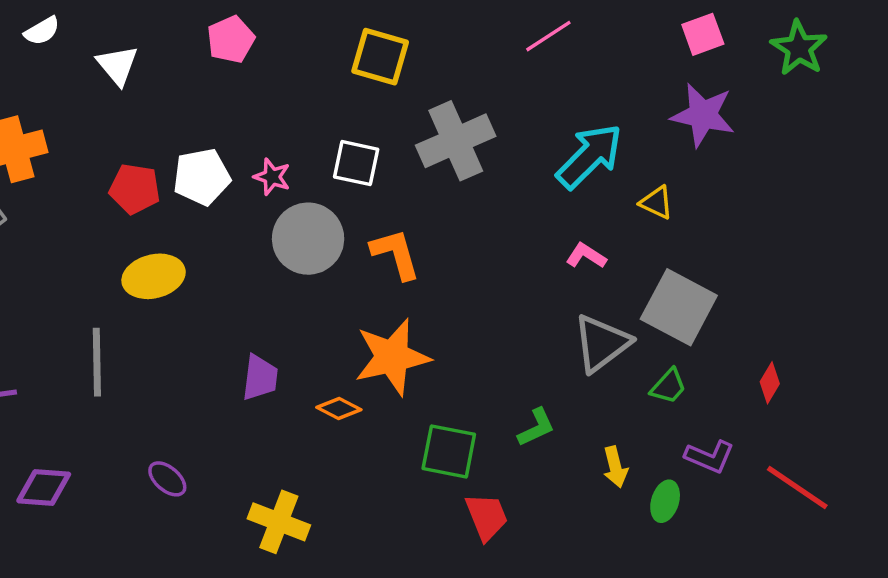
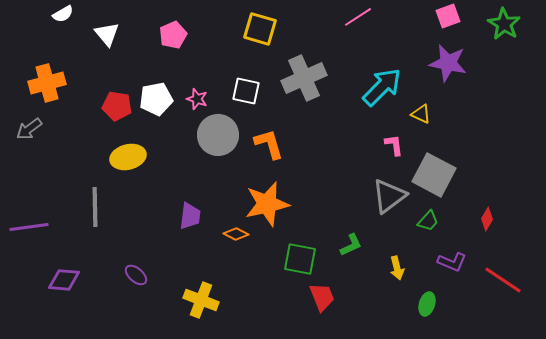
pink pentagon: (231, 39) -> (173, 35), moved
pink L-shape: (586, 256) -> (394, 145), moved, turned 50
green ellipse: (665, 501) -> (427, 304), moved

